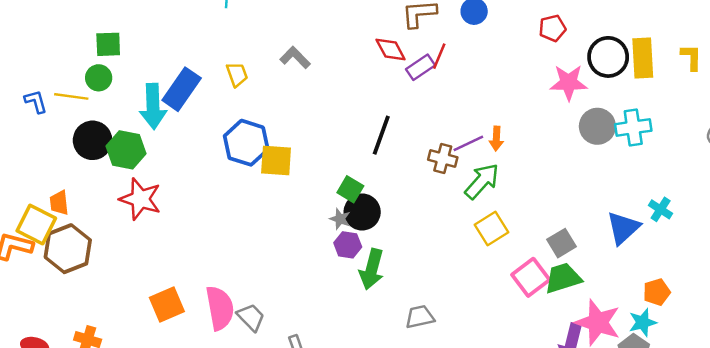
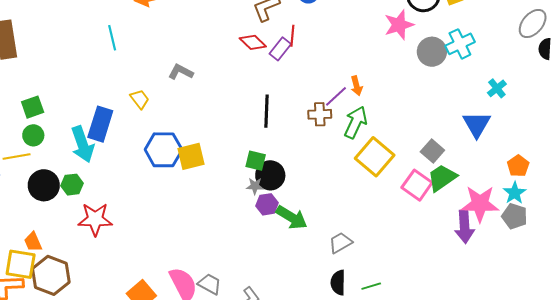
green hexagon: (126, 150) -> (72, 185), size x0.7
cyan cross: (661, 209) -> (497, 88), moved, turned 36
yellow square: (491, 228) -> (375, 157), size x1.4
green arrow: (372, 269) -> (292, 217), turned -56

